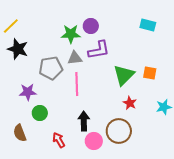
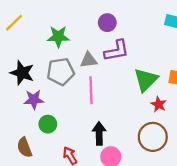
green star: (71, 34) -> (58, 37), moved
black star: (18, 49) -> (22, 73), moved
red star: (130, 103) -> (159, 104), moved
brown circle: (119, 131) -> (153, 137), moved

